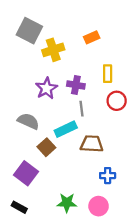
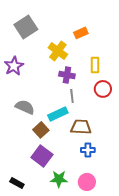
gray square: (29, 31) -> (26, 27), turned 30
yellow cross: (53, 50) -> (58, 51), moved, turned -36
purple star: (46, 88) -> (14, 66), moved
purple square: (26, 173) -> (42, 156), moved
blue cross: (108, 176) -> (88, 150), moved

